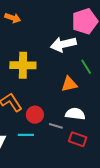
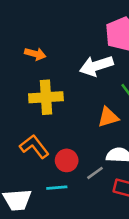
orange arrow: (13, 18) -> (35, 54), moved
gray line: (56, 126) -> (95, 173), turned -48

